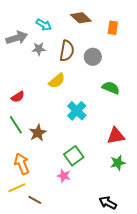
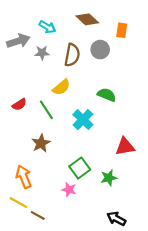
gray circle: (93, 57) -> (100, 50), moved
green semicircle: (111, 88) -> (107, 95), moved
green line: (16, 125) -> (46, 110), moved
green star: (118, 163) -> (109, 178), moved
yellow line: (17, 188) -> (18, 203), turned 54

